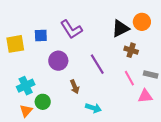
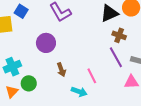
blue square: (41, 36) -> (21, 11), moved, turned 32
purple line: (97, 64) -> (116, 57), moved
pink line: (129, 78) -> (92, 76), moved

